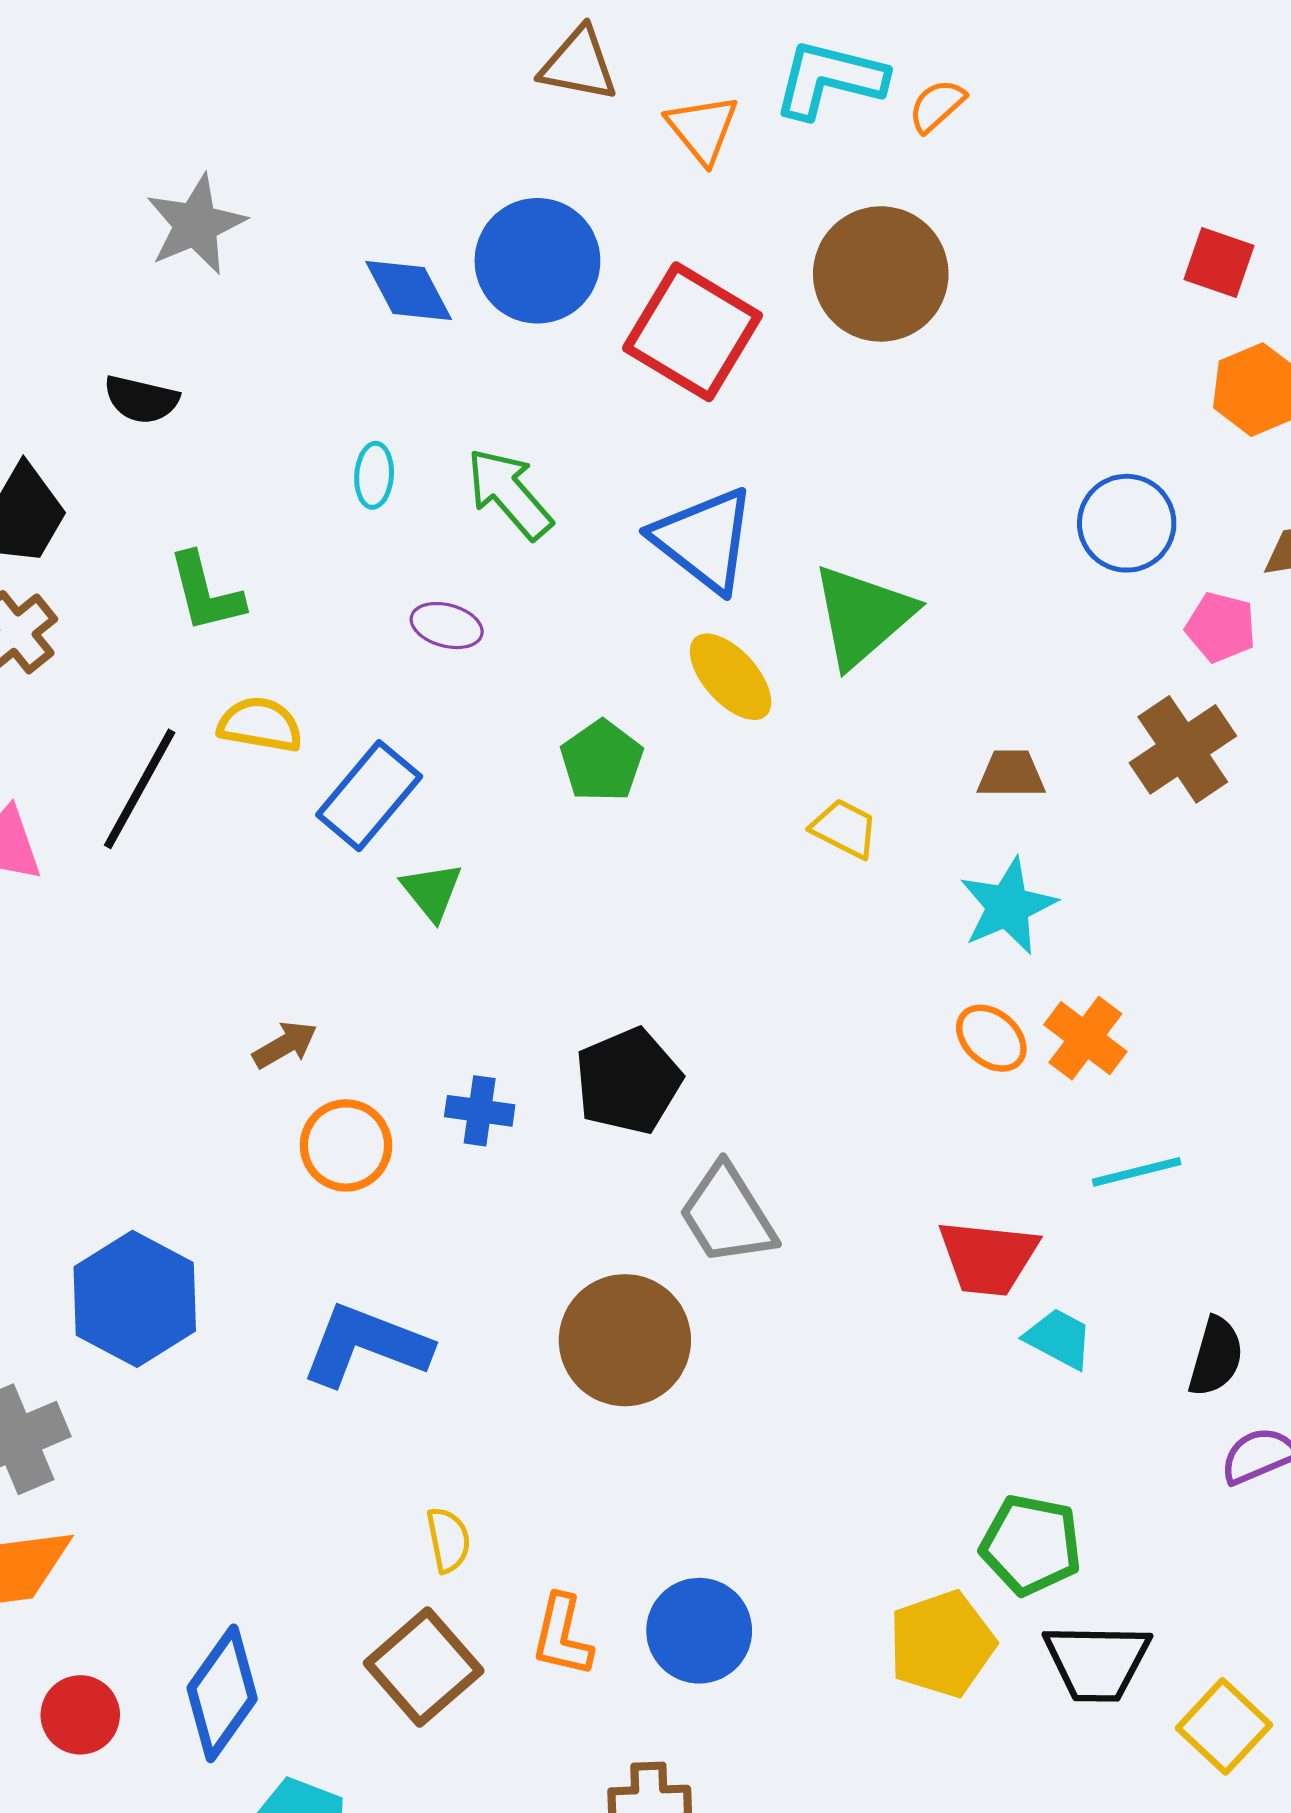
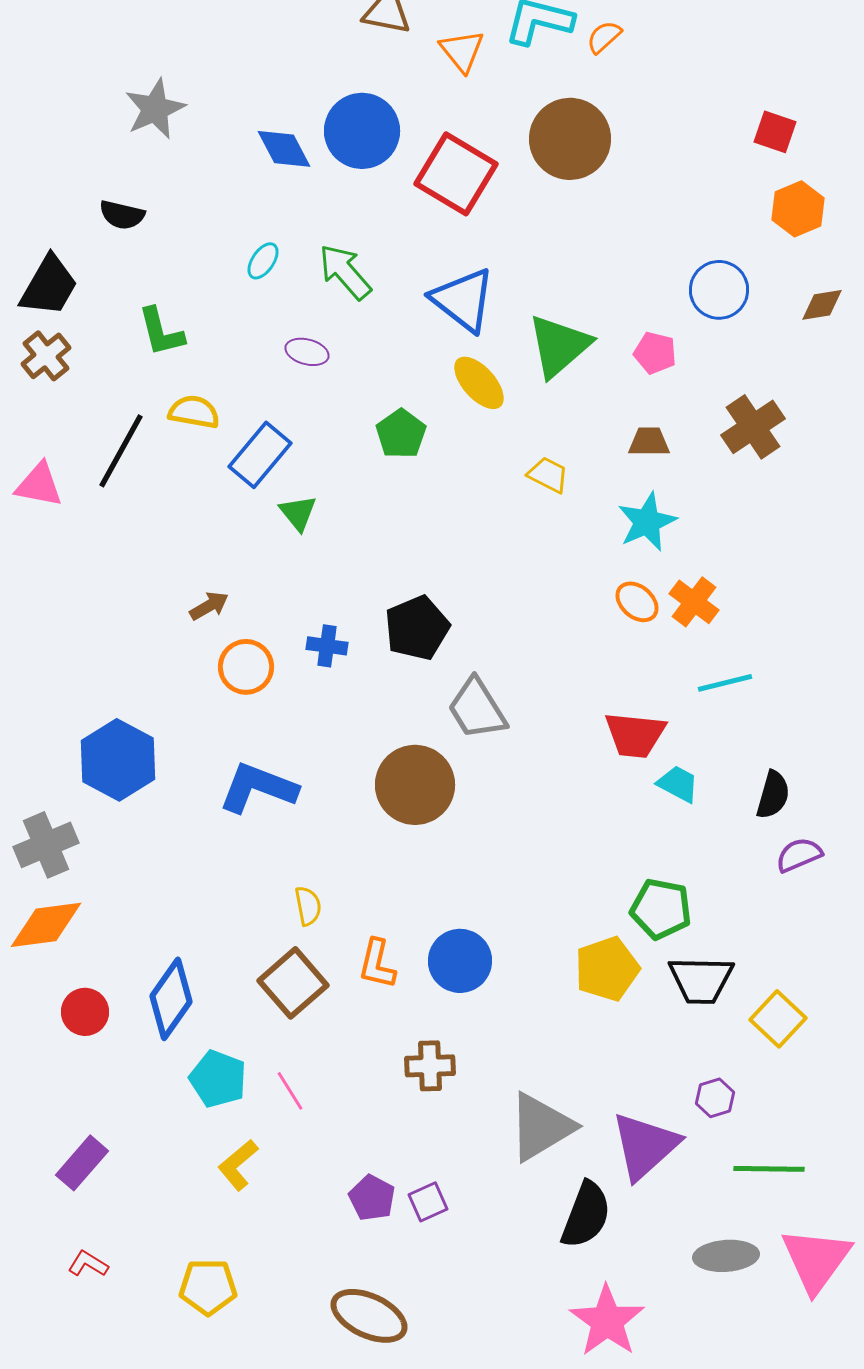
cyan ellipse: (374, 475) -> (263, 261), turned 30
pink pentagon: (1221, 627) -> (655, 353), moved

